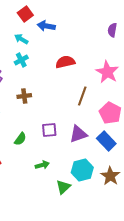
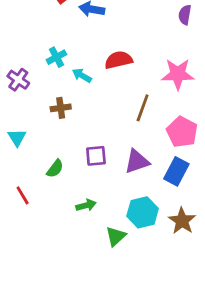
cyan arrow: (21, 39) -> (82, 75), moved
pink star: (107, 72) -> (178, 74), turned -30
blue rectangle: (106, 141) -> (176, 171), turned 72

